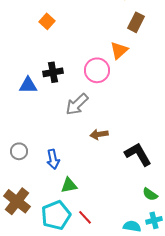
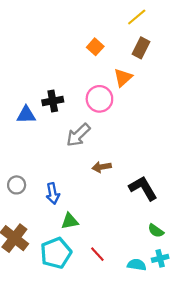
orange square: (47, 21) -> (95, 47), moved
red line: (85, 217) -> (97, 254), moved

